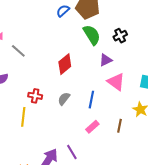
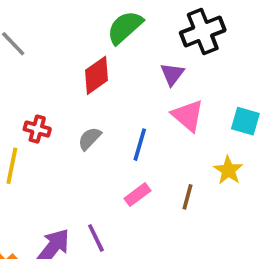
green semicircle: (92, 35) -> (125, 27), moved, turned -105
black cross: (120, 36) -> (203, 32), size x1.6
purple triangle: (106, 60) -> (172, 74), turned -32

